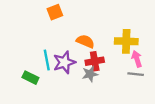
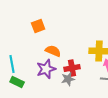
orange semicircle: (85, 41) -> (53, 51), moved
cyan line: (47, 60) -> (12, 64), moved

